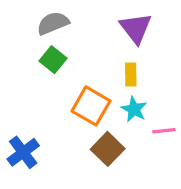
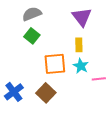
orange square: (91, 106) -> (55, 64), turned -35
brown square: (108, 149) -> (46, 93), moved

